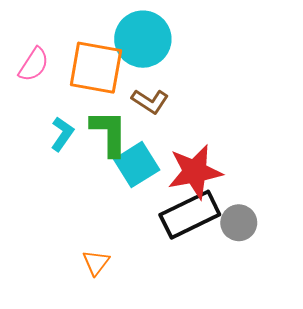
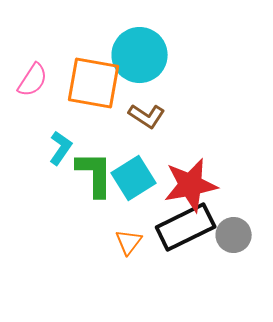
green L-shape: (109, 133) -> (95, 174), moved
orange triangle: (96, 263) -> (129, 242), moved

